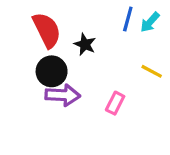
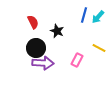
red semicircle: (47, 30) -> (33, 22), size x0.6
pink rectangle: (115, 103) -> (77, 60), moved

